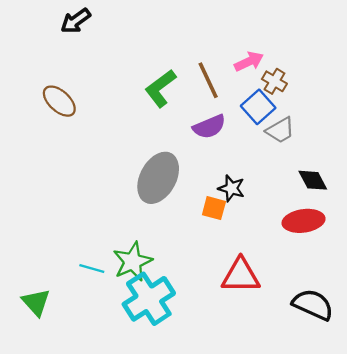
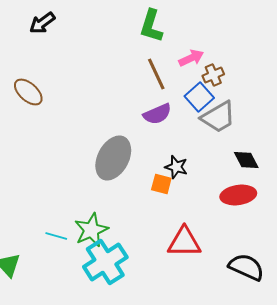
brown cross: (274, 81) -> (213, 75), turned 35
green L-shape: (160, 88) -> (151, 26), moved, turned -36
gray trapezoid: (280, 130) -> (218, 117), size x1.4

